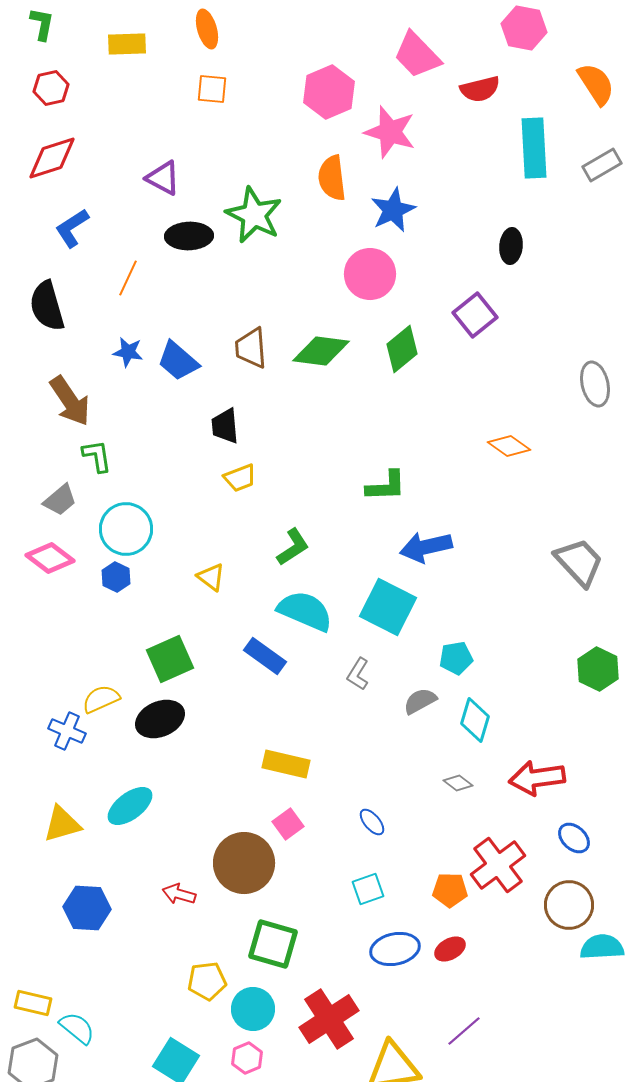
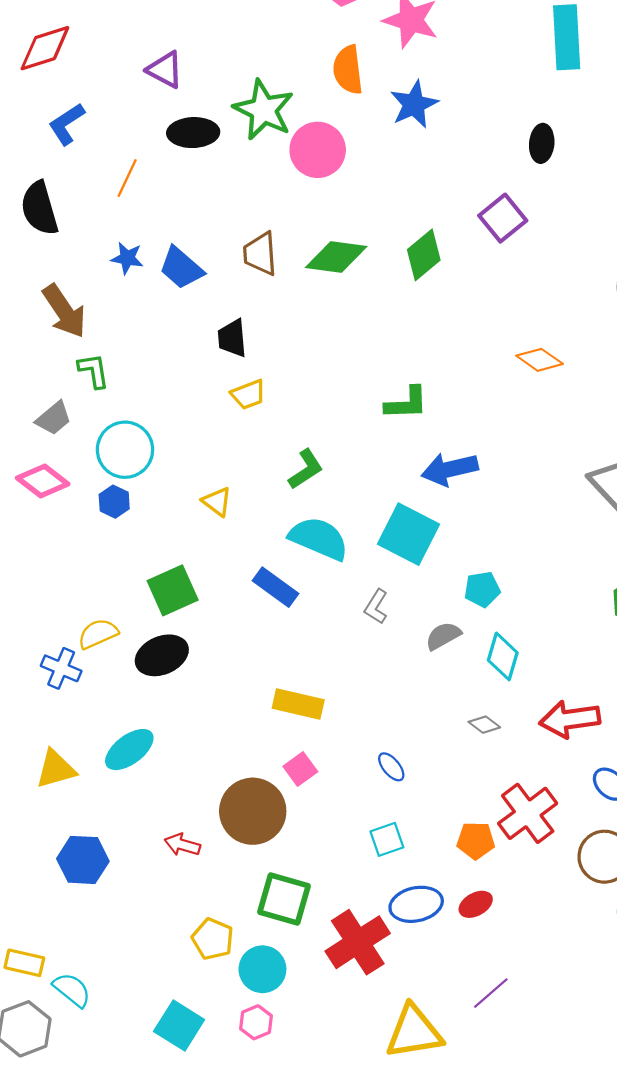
pink circle: (370, 274) -> (318, 150), moved
yellow pentagon: (207, 981) -> (213, 939), turned 30
red cross: (329, 1019) -> (358, 942), moved

